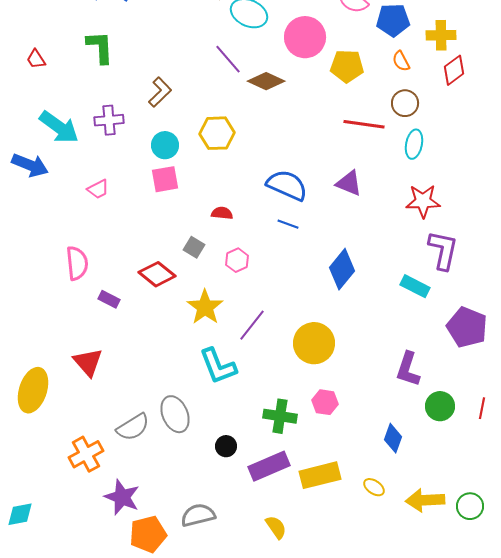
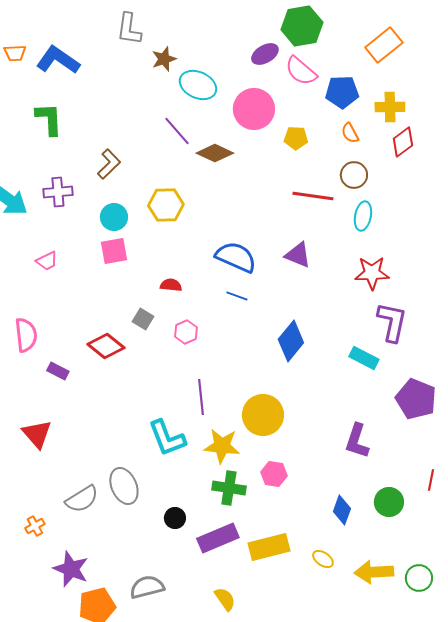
yellow pentagon: (347, 66) -> (296, 138), size x0.7
yellow star: (205, 307) -> (222, 446), moved, turned -30
purple line: (252, 325) -> (201, 397), turned -44
green circle: (440, 406) -> (389, 502), moved
orange cross: (86, 454) -> (35, 526), size x0.6

